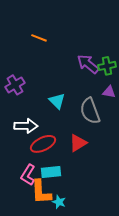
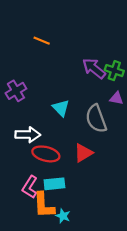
green cross: (107, 66) -> (114, 71), turned 30
red ellipse: (43, 144) -> (46, 154), turned 40

